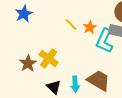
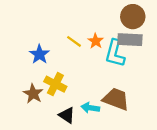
blue star: (24, 14) -> (39, 54), moved
cyan arrow: (75, 84) -> (90, 108), turned 112

